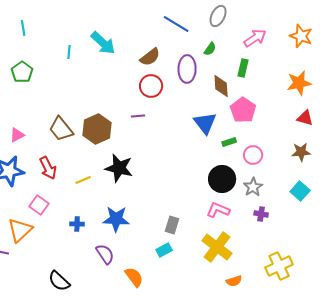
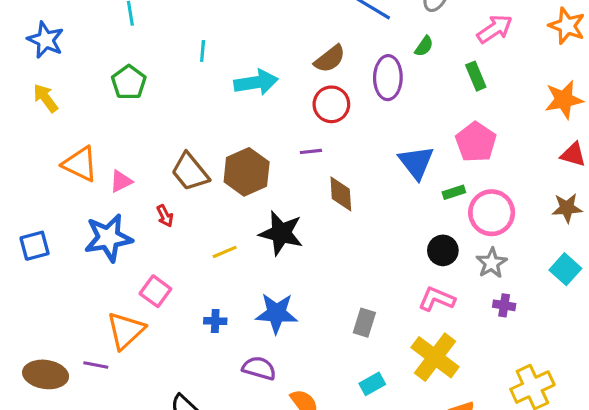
cyan arrow: (103, 43) -> (256, 82), moved, turned -52
green rectangle: (243, 68) -> (476, 76), turned -36
brown diamond: (221, 86) -> (341, 194), moved
pink circle: (253, 155) -> (492, 213), size x1.5
red arrow: (48, 168) -> (165, 216), moved, size x0.6
black circle: (222, 179) -> (443, 250), size x0.7
cyan rectangle: (164, 250) -> (372, 384), moved
purple semicircle: (105, 254) -> (259, 368), turned -40

